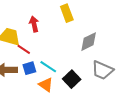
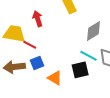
cyan line: (48, 67) -> (89, 56), moved
black square: (72, 79) -> (80, 70), turned 36

